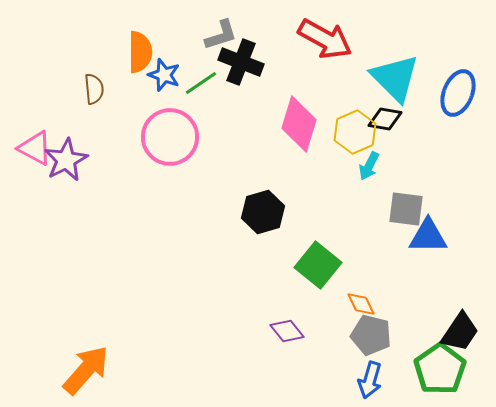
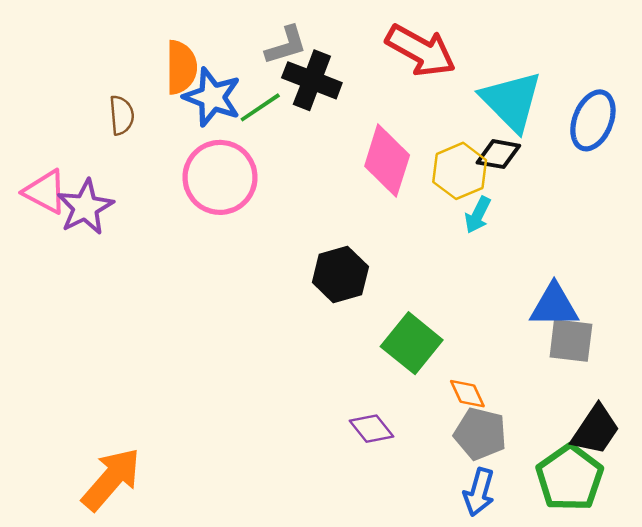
blue star: (164, 75) -> (212, 97), size x1.4
gray square: (406, 209) -> (571, 341), moved

